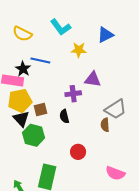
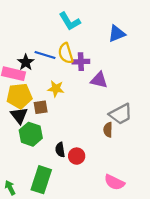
yellow semicircle: (22, 34) -> (66, 53), moved, turned 42
yellow star: (79, 50) -> (56, 89), moved
purple cross: (73, 94) -> (81, 62), moved
black semicircle: (64, 116) -> (60, 150), moved

